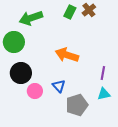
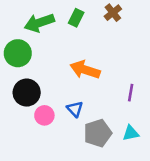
green rectangle: (70, 12) -> (76, 18), moved
cyan triangle: (104, 94) -> (131, 133), moved

